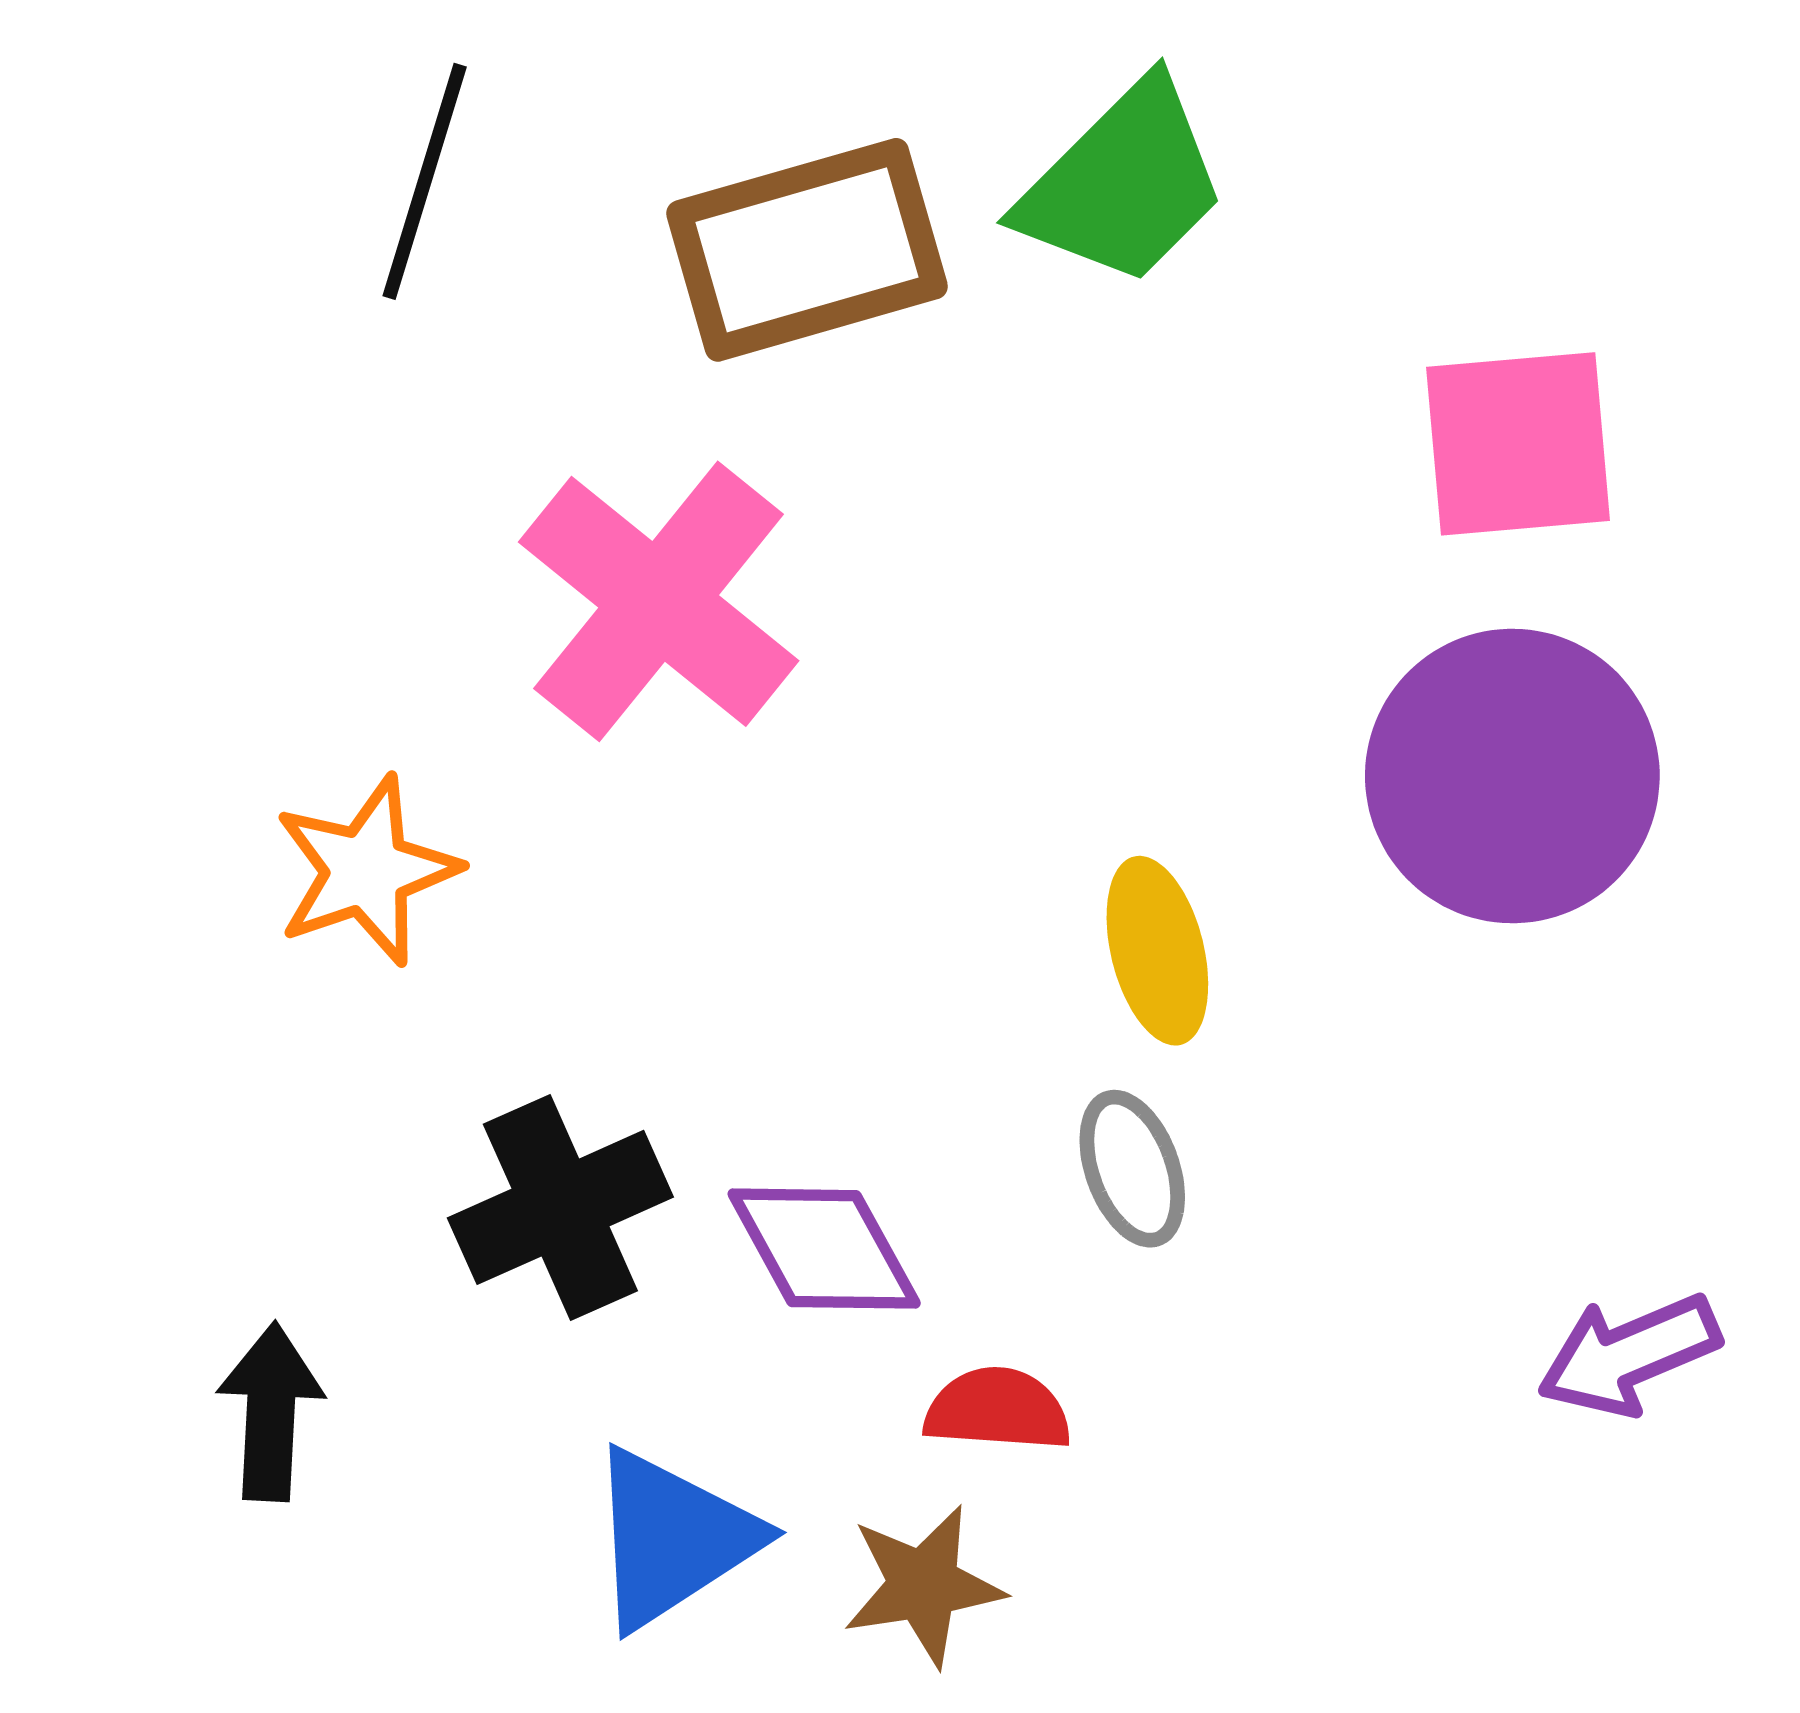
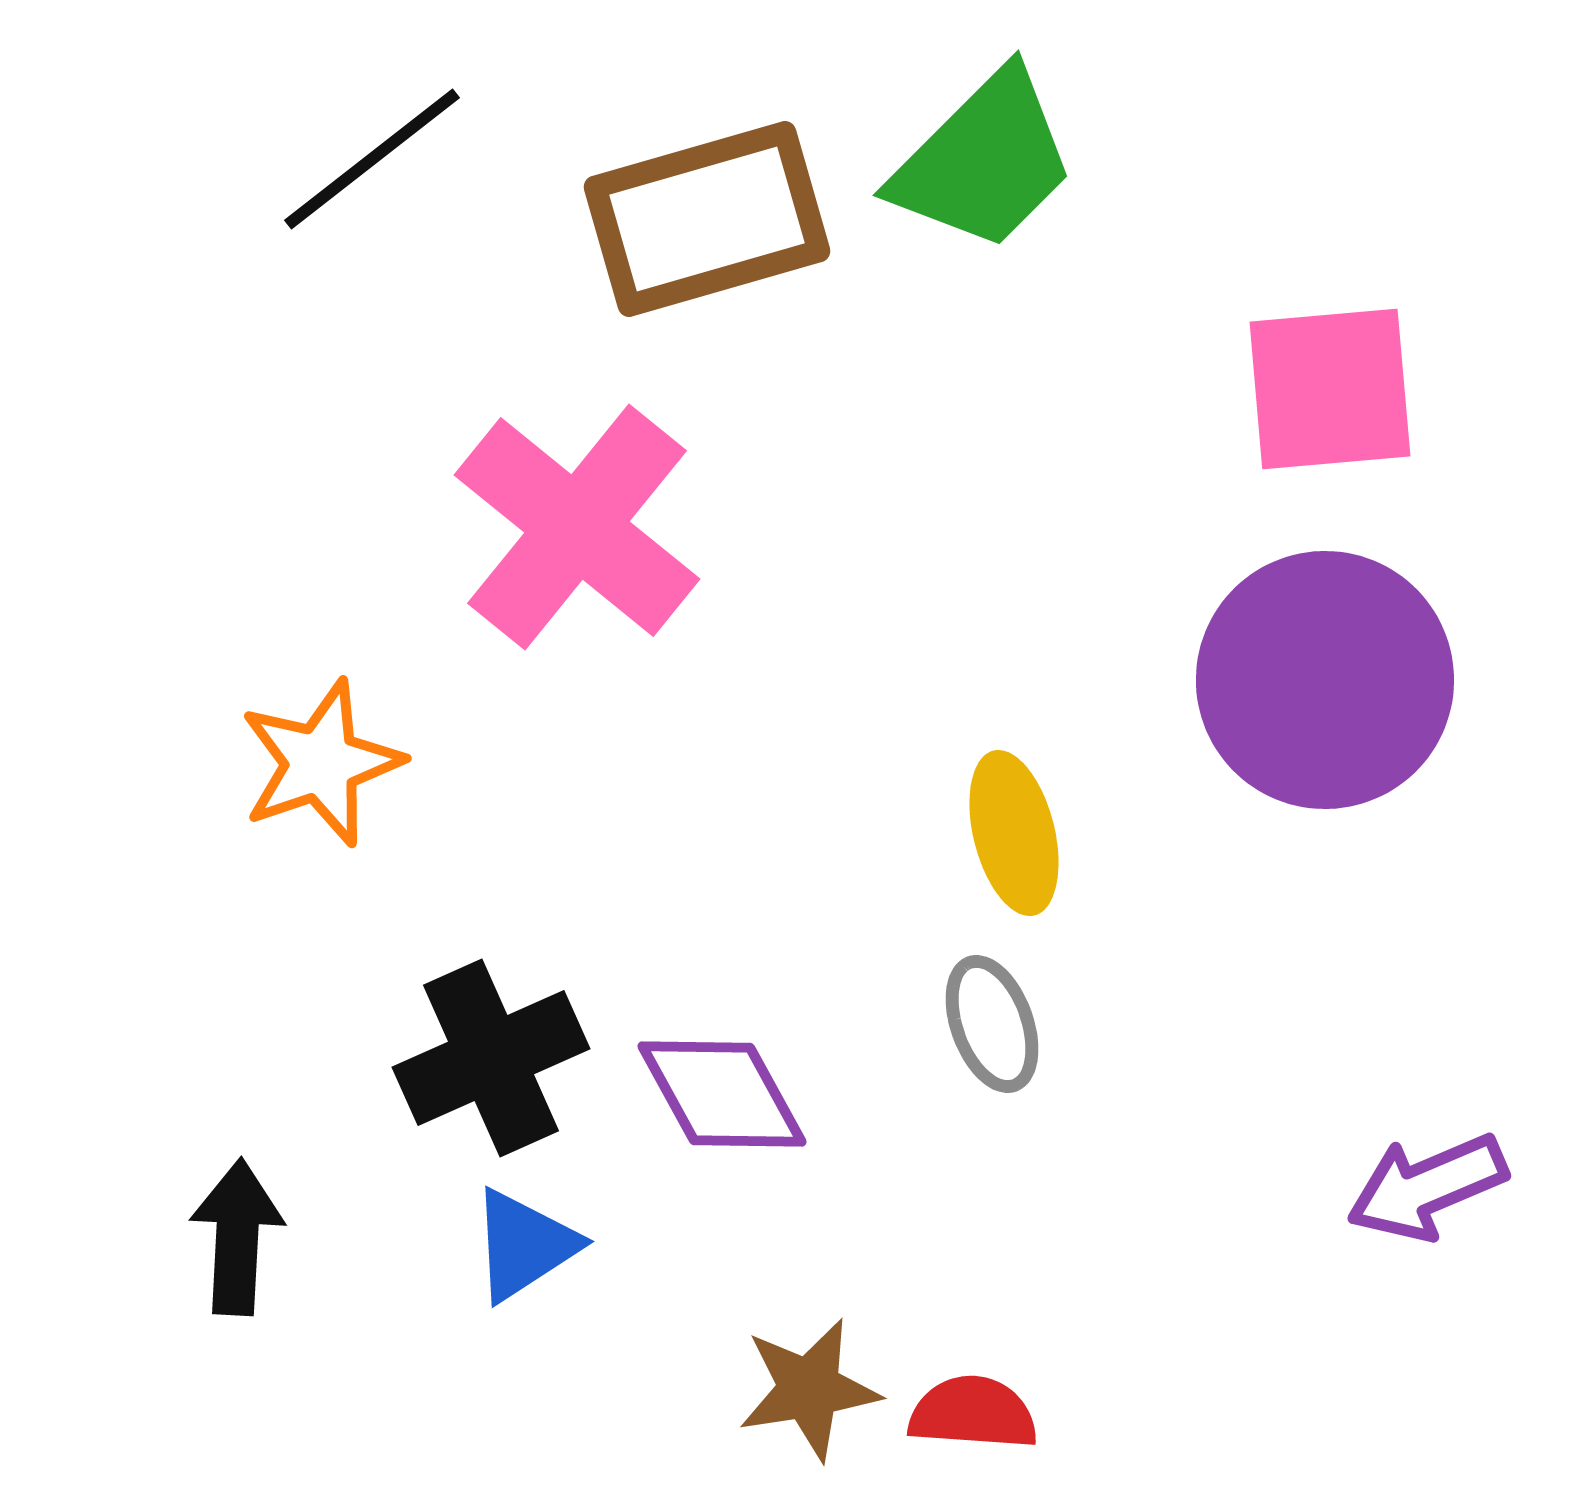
black line: (425, 181) -> (372, 159), turned 35
red semicircle: (998, 1410) -> (973, 1413), moved
blue triangle: (672, 1538) -> (524, 1245), moved, size x0.7

